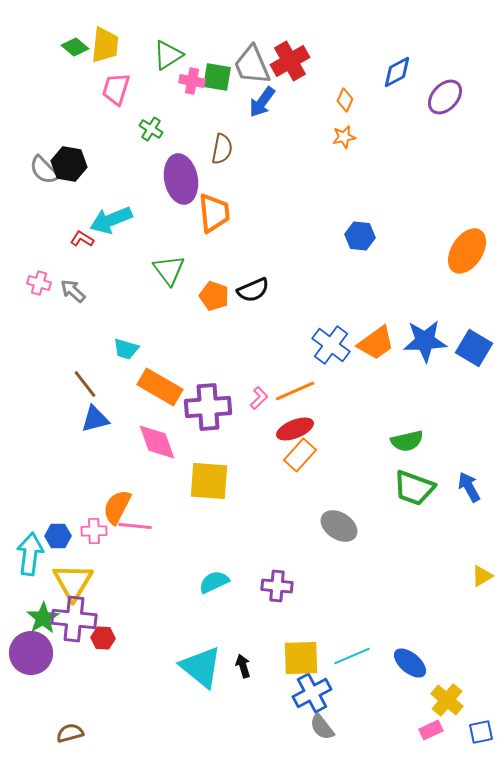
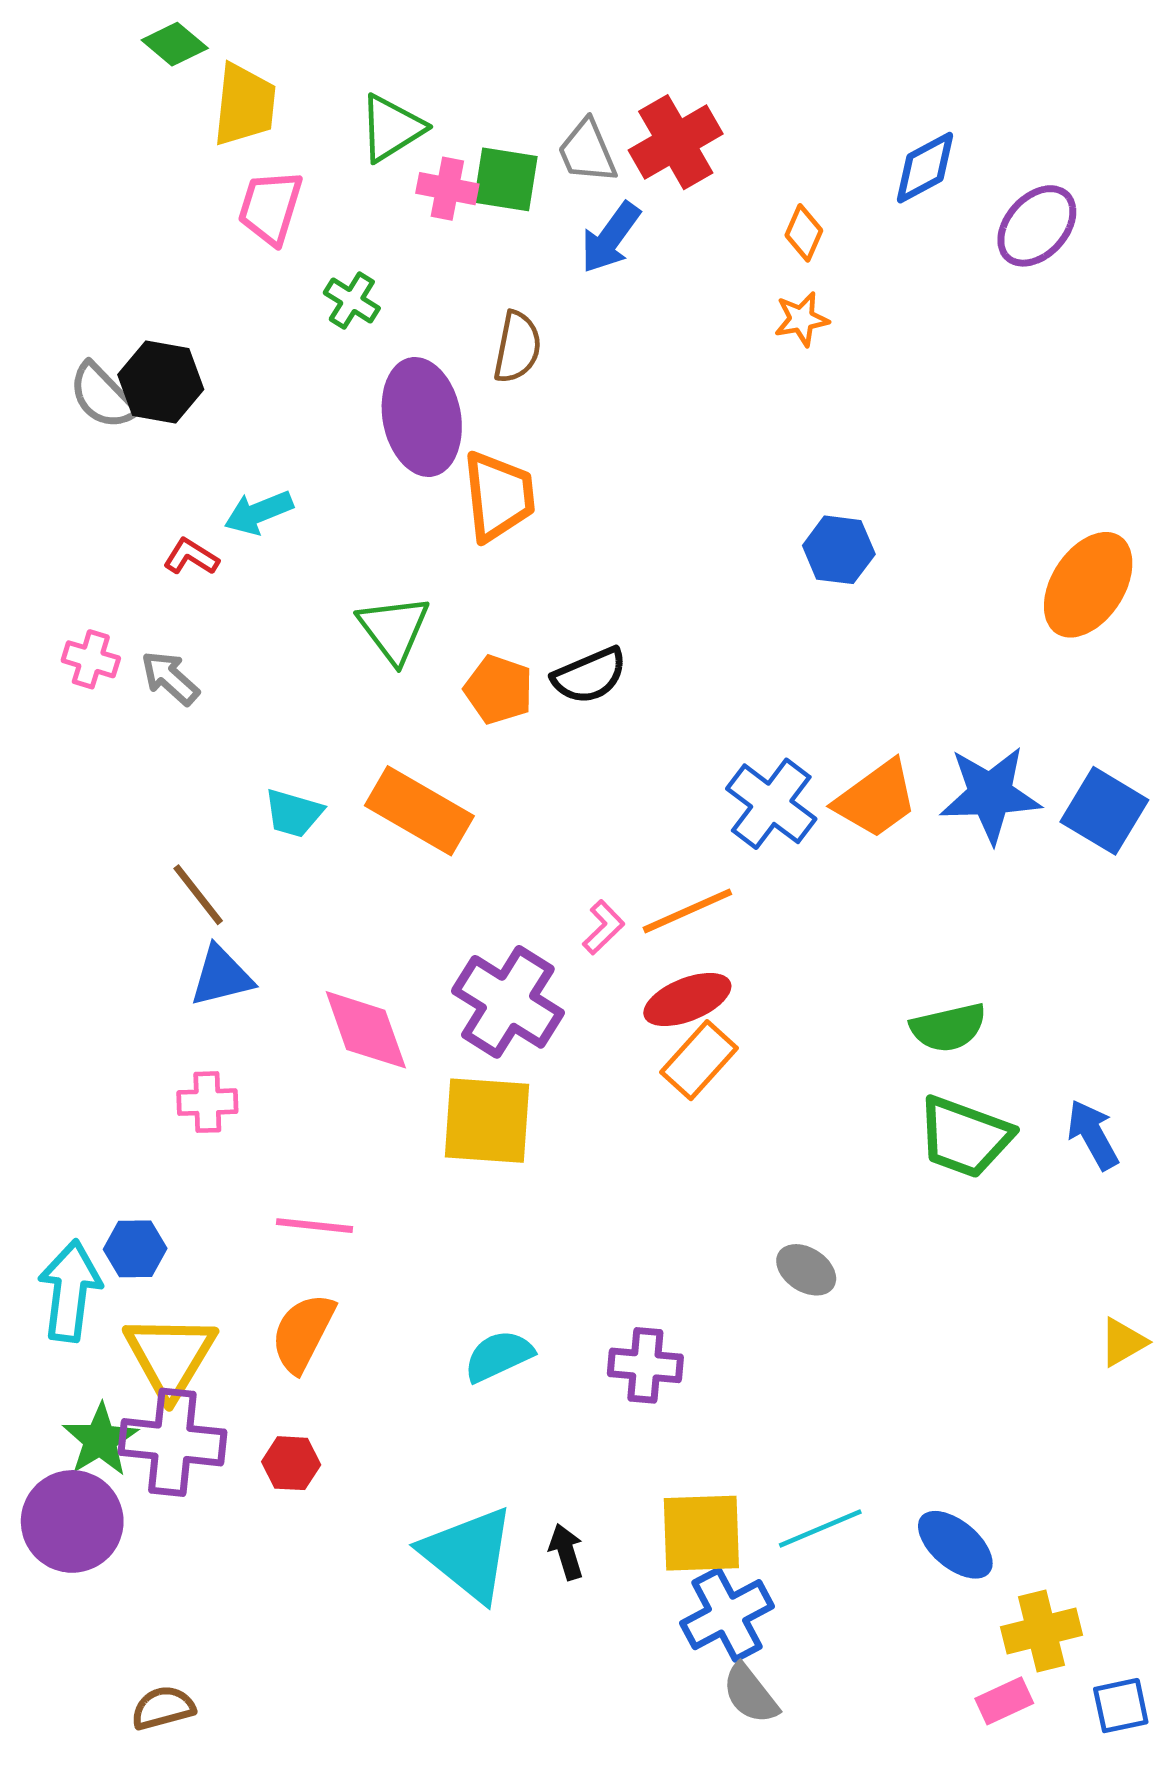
green diamond: (75, 47) -> (175, 44), moved
gray trapezoid: (252, 65) -> (587, 151), size x0.7
cyan arrow: (111, 220) -> (259, 513), size x0.7
orange rectangle: (160, 387) -> (419, 811), moved
purple cross: (208, 407) -> (508, 1002), moved, turned 36
orange semicircle: (117, 507) -> (303, 1333), moved
gray ellipse: (339, 526) -> (806, 1270), moved, size x0.7
pink cross: (94, 531) -> (207, 1102), moved
red hexagon: (103, 638) -> (291, 1463), moved
yellow cross: (447, 700) -> (1042, 1631), turned 36

